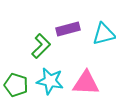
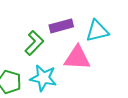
pink triangle: (86, 83) -> (77, 58), moved

